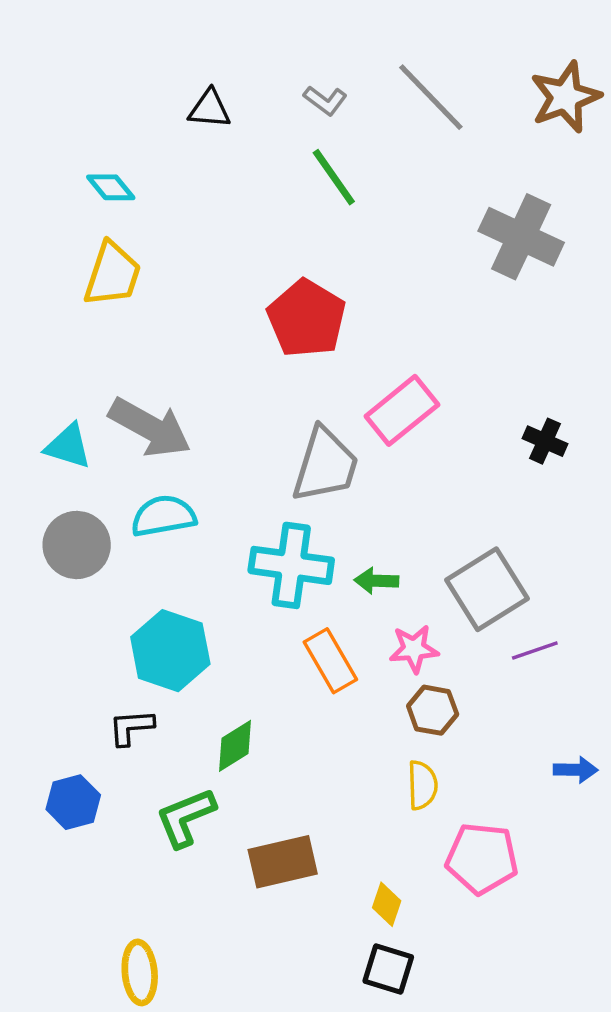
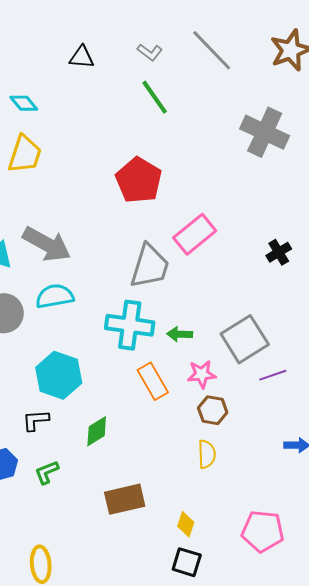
black cross: (545, 441) -> (279, 252), turned 35
green L-shape: (186, 817) -> (47, 472), moved, size x0.7
pink pentagon: (482, 858) -> (263, 531), moved

